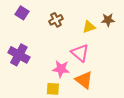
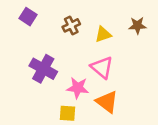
yellow triangle: (89, 27) -> (103, 34), moved
purple cross: (19, 55) -> (43, 69), moved

